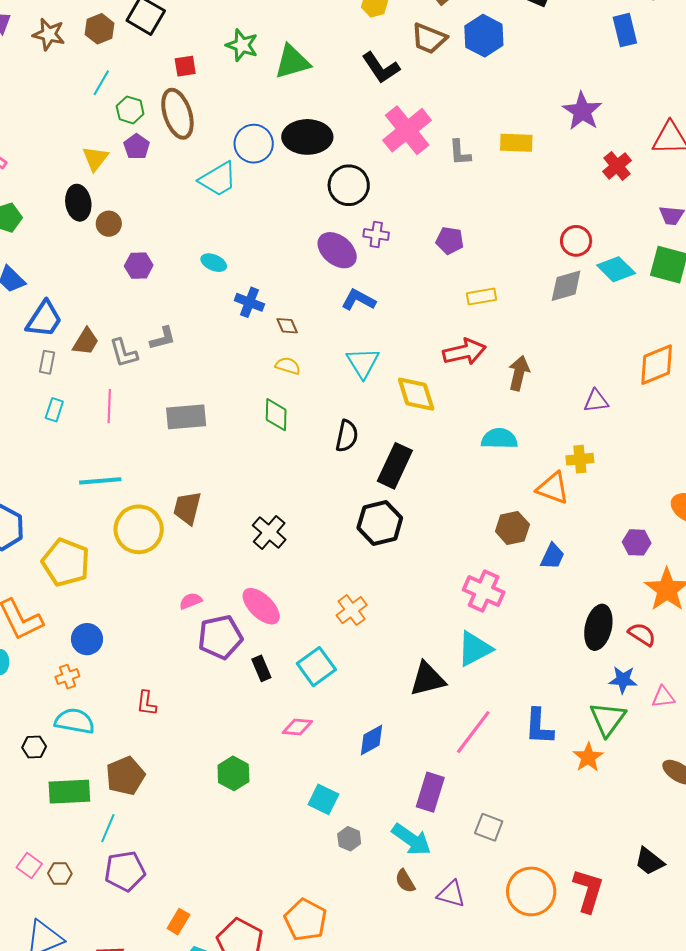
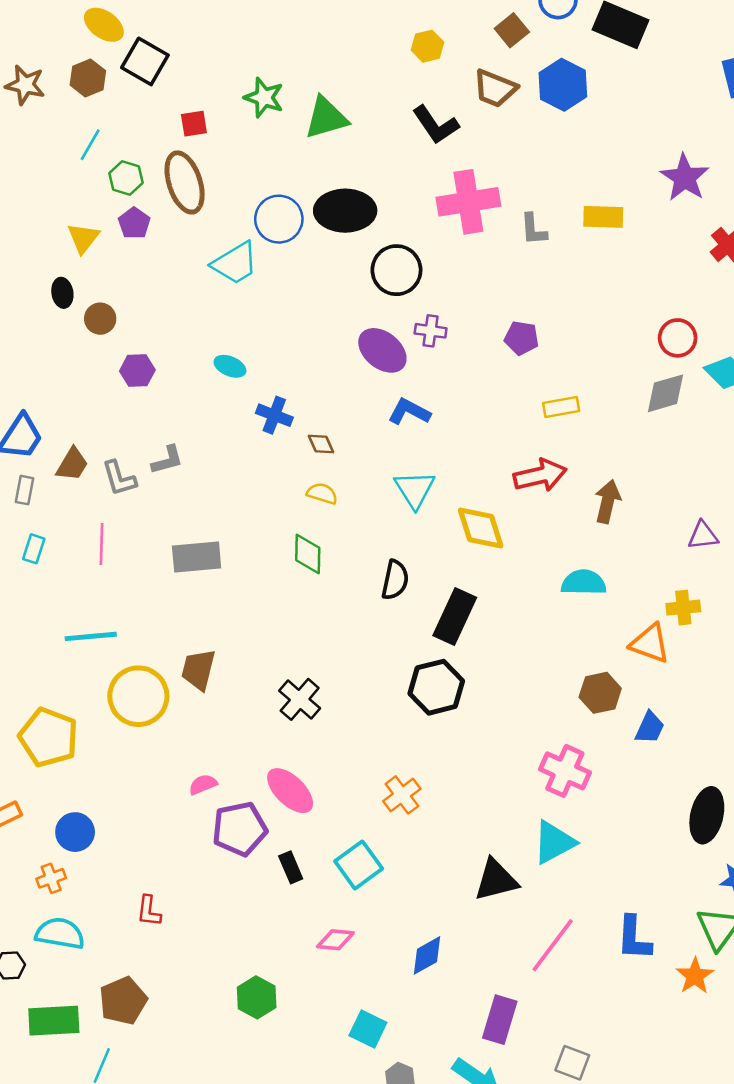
pink cross: (407, 130) -> (468, 202), turned 30
black ellipse: (78, 203) -> (62, 293), size x0.7

